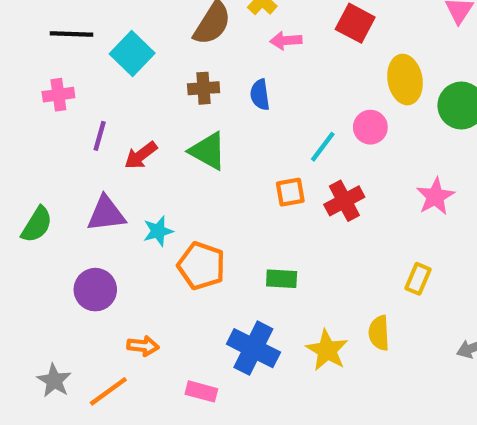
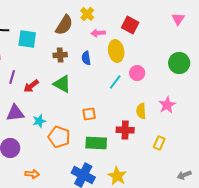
cyan square: (132, 54) -> (27, 39), turned -36
yellow ellipse: (405, 80) -> (116, 51), moved
orange square: (290, 192) -> (89, 114), moved
red cross: (344, 201) -> (125, 130), moved, turned 30
green rectangle: (282, 279) -> (96, 143), size x1.5
yellow semicircle: (379, 333) -> (141, 111), moved

